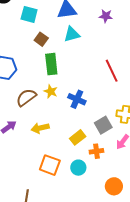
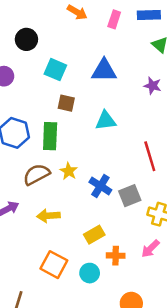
cyan triangle: (72, 34) -> (106, 121), moved
brown square: (41, 39) -> (66, 103), turned -32
green rectangle: (51, 64) -> (50, 136), moved
gray square: (103, 125) -> (130, 196), moved

